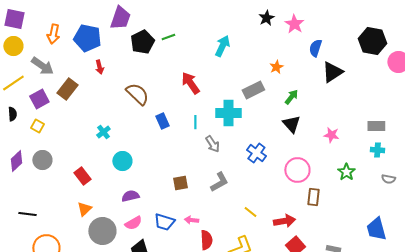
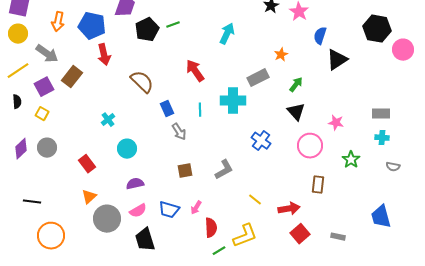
red arrow: (99, 67) -> (104, 55), size x1.5
gray arrow: (212, 144) -> (179, 132), moved
pink circle: (297, 170) -> (310, 146), moved
pink arrow: (191, 220) -> (196, 208), turned -64

